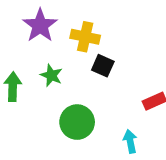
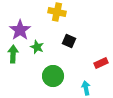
purple star: (40, 25) -> (20, 30), moved
yellow cross: (85, 37) -> (57, 12), moved

